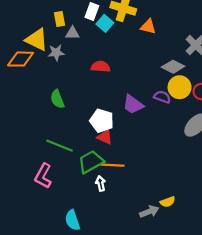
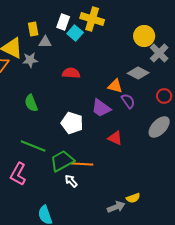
orange triangle: (148, 27) -> (115, 86), moved
yellow circle: (180, 87) -> (144, 36), moved
purple semicircle: (162, 97) -> (128, 101), turned 35
red triangle: (105, 137) -> (115, 138), moved
white arrow: (101, 183) -> (71, 181), turned -32

